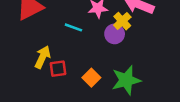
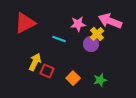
red square: (58, 69) -> (47, 71), turned 32
green star: (126, 80) -> (100, 80), size x0.6

